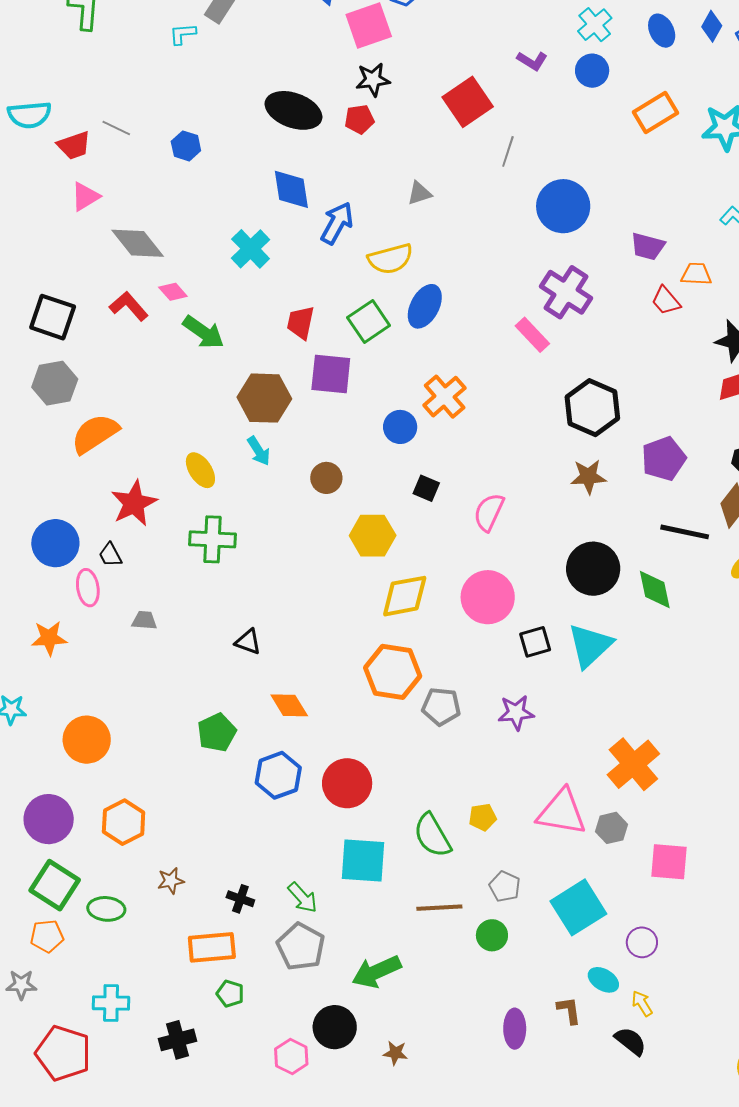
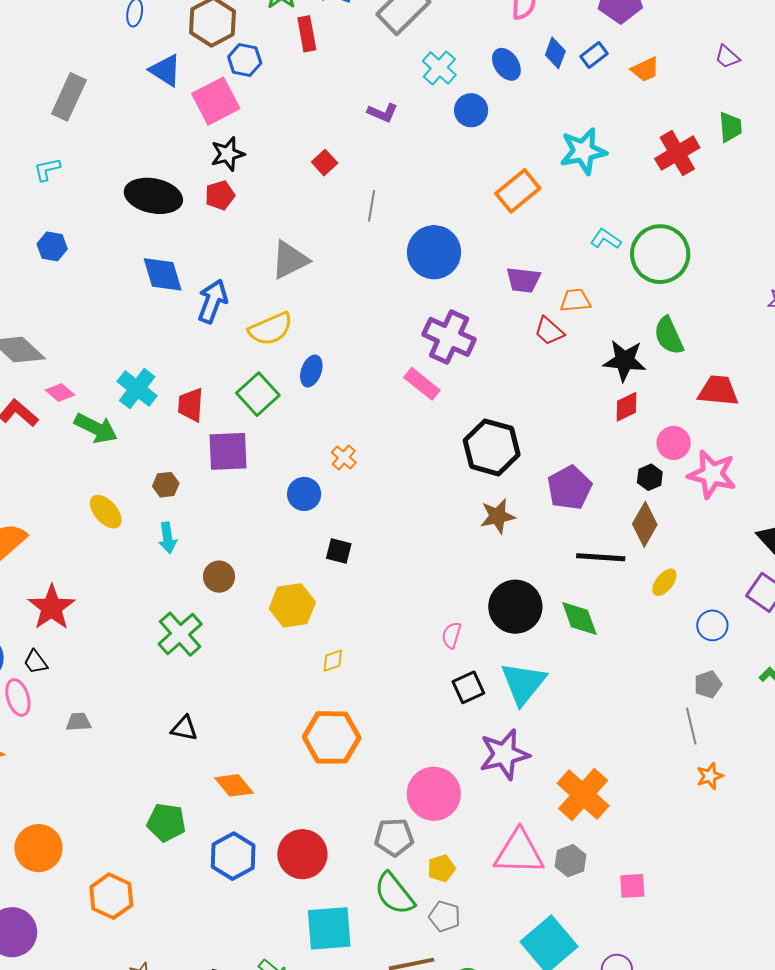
cyan L-shape: (183, 34) -> (47, 169), moved
blue circle: (592, 71) -> (471, 110), moved
red square: (468, 102) -> (325, 163), size x0.5
orange rectangle: (655, 112) -> (518, 191), moved
gray triangle: (419, 193) -> (290, 260), size x1.6
cyan cross: (251, 249) -> (137, 389), moved
blue ellipse: (425, 306) -> (311, 371), size x0.7
orange cross: (445, 397) -> (344, 458), size x0.6
brown hexagon: (264, 398) -> (166, 485), size x0.5
cyan arrow: (259, 451) -> (168, 538), turned 32
yellow ellipse: (200, 470) -> (106, 512), moved
brown circle: (326, 478) -> (219, 577), moved
pink semicircle: (489, 512) -> (451, 635), moved, size x0.7
green cross: (212, 539) -> (180, 634), moved, turned -36
yellow diamond: (405, 596) -> (333, 661), size x0.5
pink circle: (488, 597) -> (434, 794), moved
gray pentagon: (441, 707) -> (394, 837), moved
purple star: (516, 713) -> (504, 754), moved, size x1.4
green pentagon: (217, 732) -> (166, 822), turned -30
orange hexagon: (124, 822) -> (111, 896), moved
pink square: (669, 862) -> (632, 886), size x0.7
gray pentagon: (505, 886) -> (445, 916), moved

